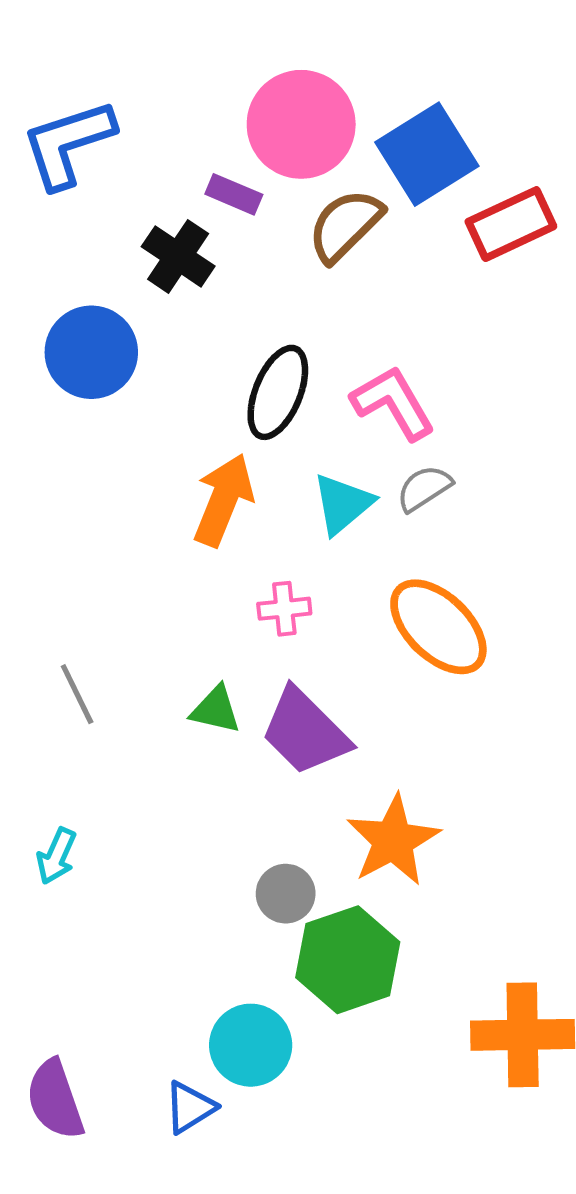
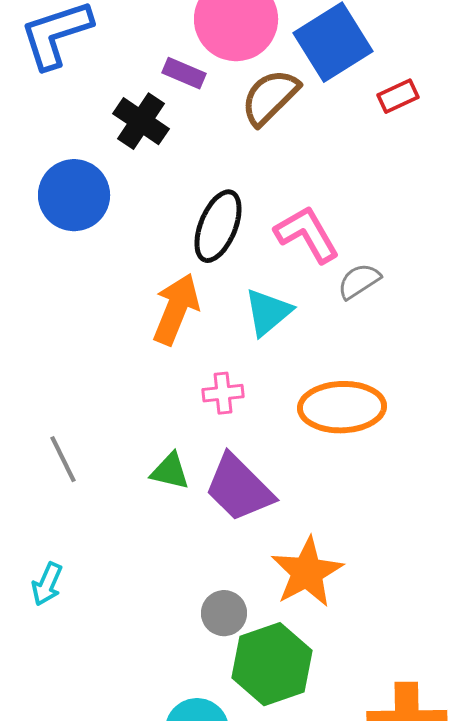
red rectangle: (511, 224) -> (398, 96), size x0.6
gray semicircle: (424, 488) -> (359, 281), moved
orange ellipse: (438, 627) -> (342, 407), turned -46

